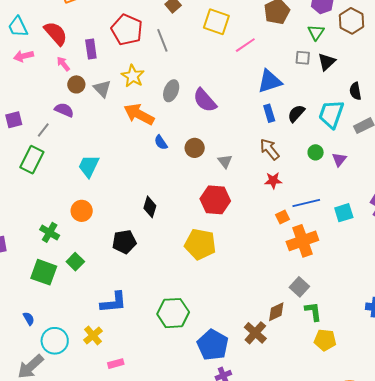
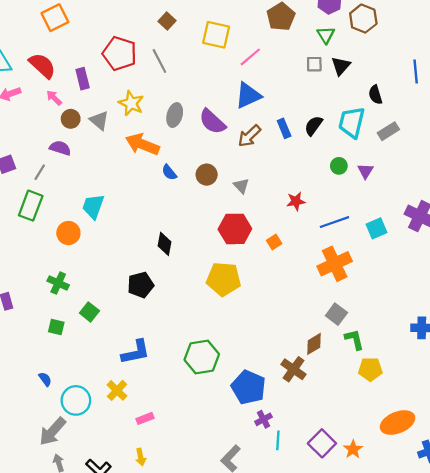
blue triangle: (270, 81) -> (248, 95), moved
brown arrow: (270, 149) -> (249, 136), moved, turned -90
orange circle: (82, 211) -> (68, 233), moved
orange square: (283, 217) -> (274, 242), moved
green square: (44, 272) -> (56, 327), size x0.6

